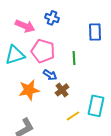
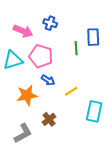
green line: (74, 58) -> (76, 48), moved
brown cross: (62, 90) -> (49, 119), moved
yellow line: (73, 116) -> (71, 91), moved

